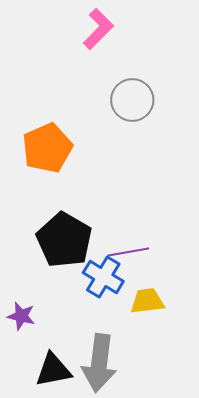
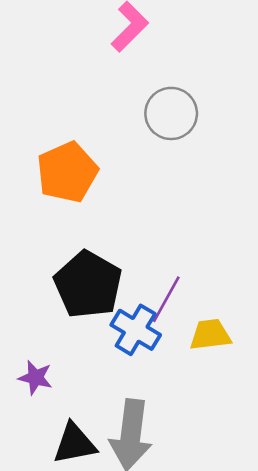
purple line: (128, 252) -> (166, 299), turned -51
yellow trapezoid: (147, 301) -> (210, 335), moved

